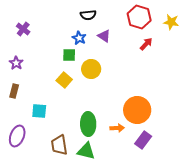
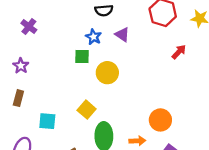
red arrow: (146, 44) -> (179, 52), moved
yellow square: (64, 80) -> (87, 110), moved
orange circle: (137, 110) -> (160, 120), size x0.7

